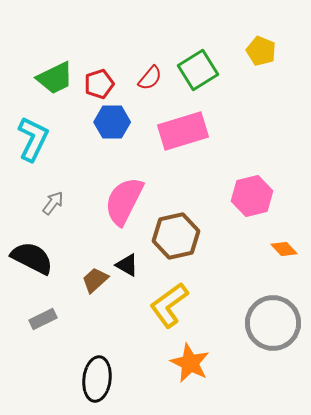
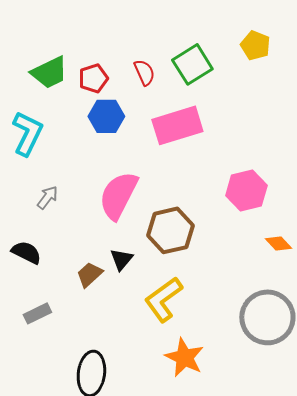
red semicircle: (150, 78) -> (144, 72), turned -64
black semicircle: (32, 258) -> (26, 252), size x0.7
black triangle: (127, 265) -> (121, 259), turned 40

